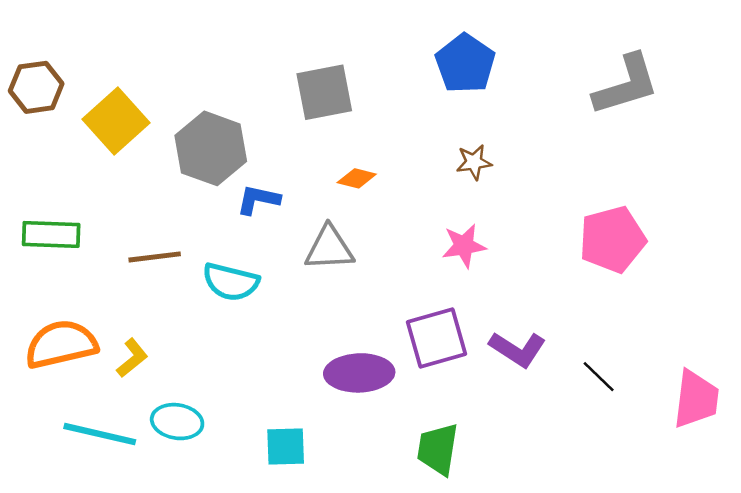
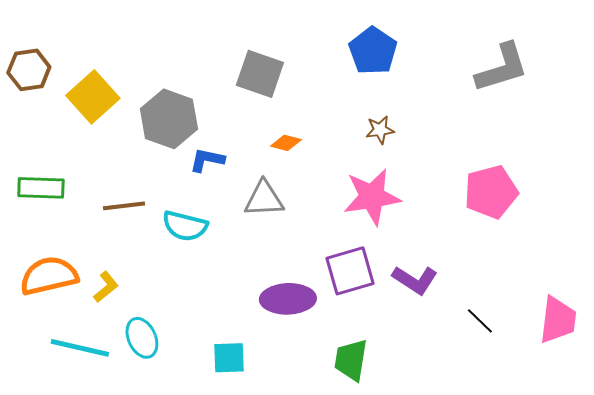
gray square: (324, 92) -> (260, 74), turned 30
pink star: (464, 246) -> (372, 197), size x1.6
black line: (599, 377) -> (480, 321), moved
cyan ellipse: (177, 422) -> (142, 338), turned 57

